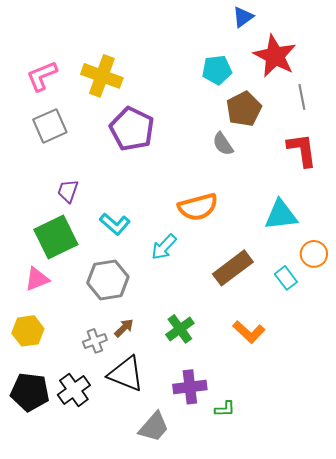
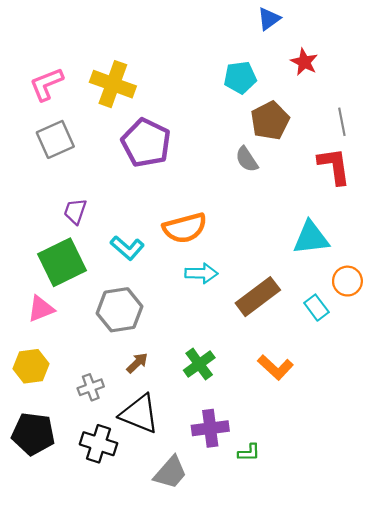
red star: (275, 56) -> (304, 62), size x0.6
gray line: (302, 97) -> (342, 122), moved
orange semicircle: (198, 207) -> (185, 228), moved
cyan arrow: (164, 247) -> (201, 273), moved, turned -132
gray cross: (95, 341) -> (91, 387), moved
black cross: (74, 390) -> (98, 444), moved, turned -36

